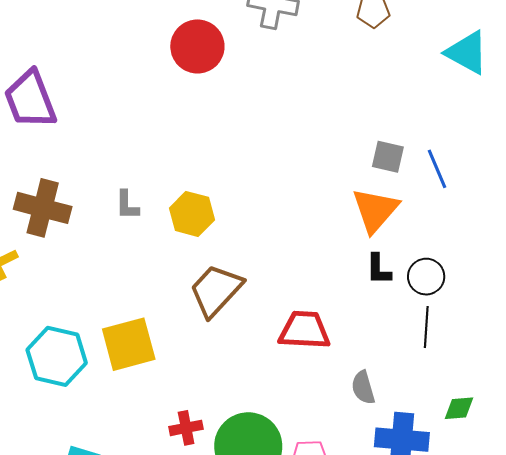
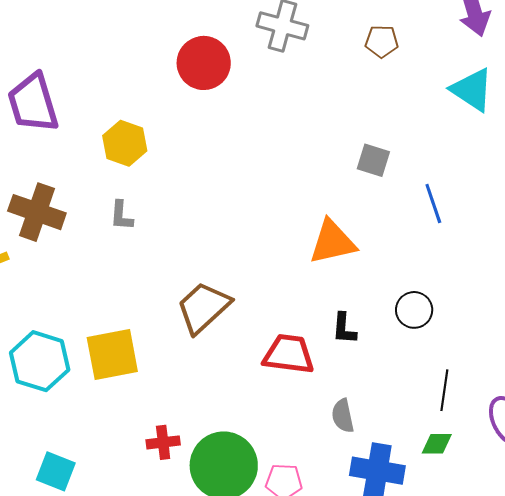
gray square: (388, 157) -> (373, 160), moved
orange triangle: (375, 210) -> (333, 242), moved, turned 32
yellow hexagon: (192, 214) -> (125, 143), moved
black L-shape: (379, 269) -> (344, 328), moved
black line: (426, 327) -> (444, 390), moved

